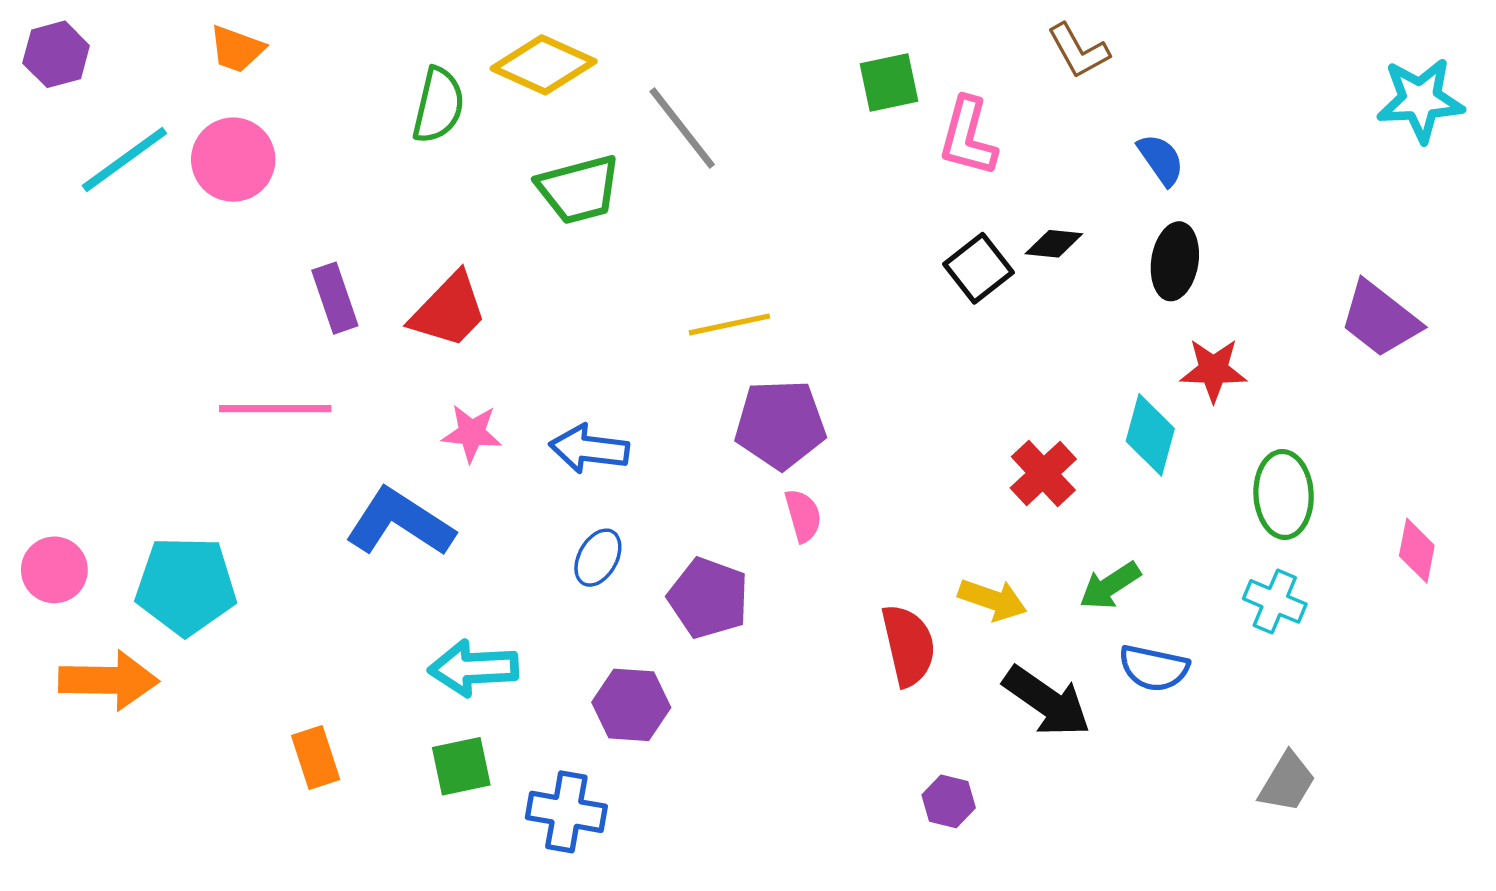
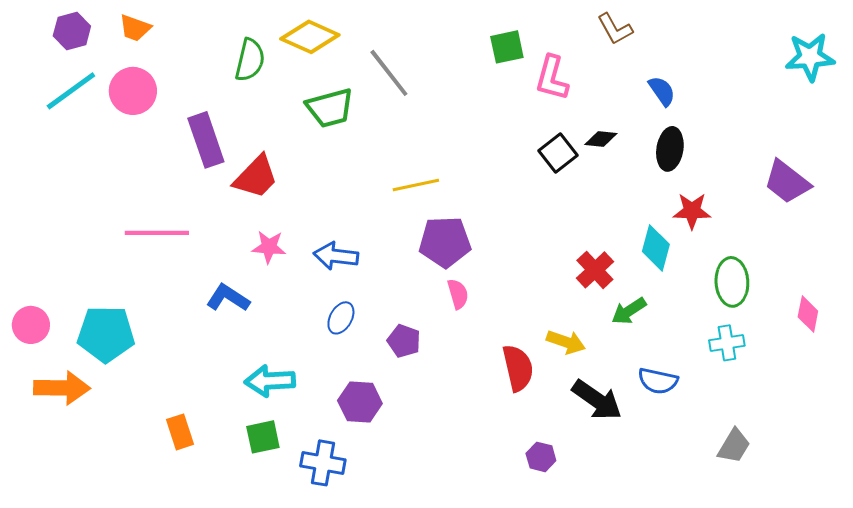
purple hexagon: (56, 54) -> (72, 31), moved
purple rectangle: (335, 298) -> (206, 140), moved, size x1.4
blue L-shape: (400, 523) -> (228, 298), size x0.7
green arrow: (1110, 586) -> (629, 311), moved
purple pentagon: (708, 598) -> (404, 341), size x0.7
cyan cross: (1275, 601) -> (727, 343), turned -32

